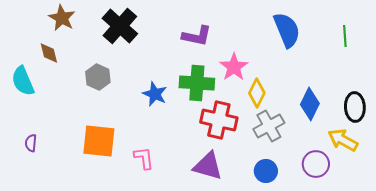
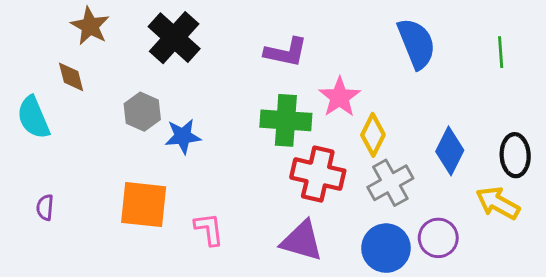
blue star: (155, 94) -> (183, 136), moved, turned -30
purple circle: (316, 164) -> (438, 238), moved
blue circle: (266, 171) -> (386, 248), size x1.4

